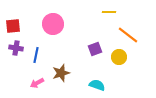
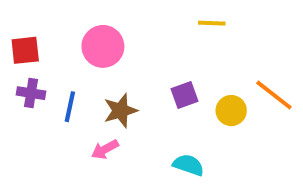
orange line: (128, 35) -> (274, 95), moved
brown star: (61, 73) -> (120, 111), moved
pink arrow: (37, 83) -> (105, 149), moved

